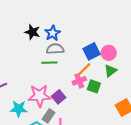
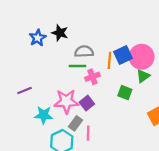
blue star: (53, 33) -> (38, 38), moved
pink circle: (109, 53) -> (142, 57), size x1.5
orange line: (84, 69) -> (109, 60), moved, turned -42
pink cross: (79, 81) -> (92, 77), moved

